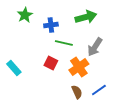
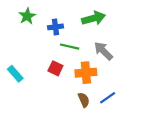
gray arrow: (95, 47) -> (103, 51), turned 102
orange cross: (79, 67) -> (86, 73), turned 30

